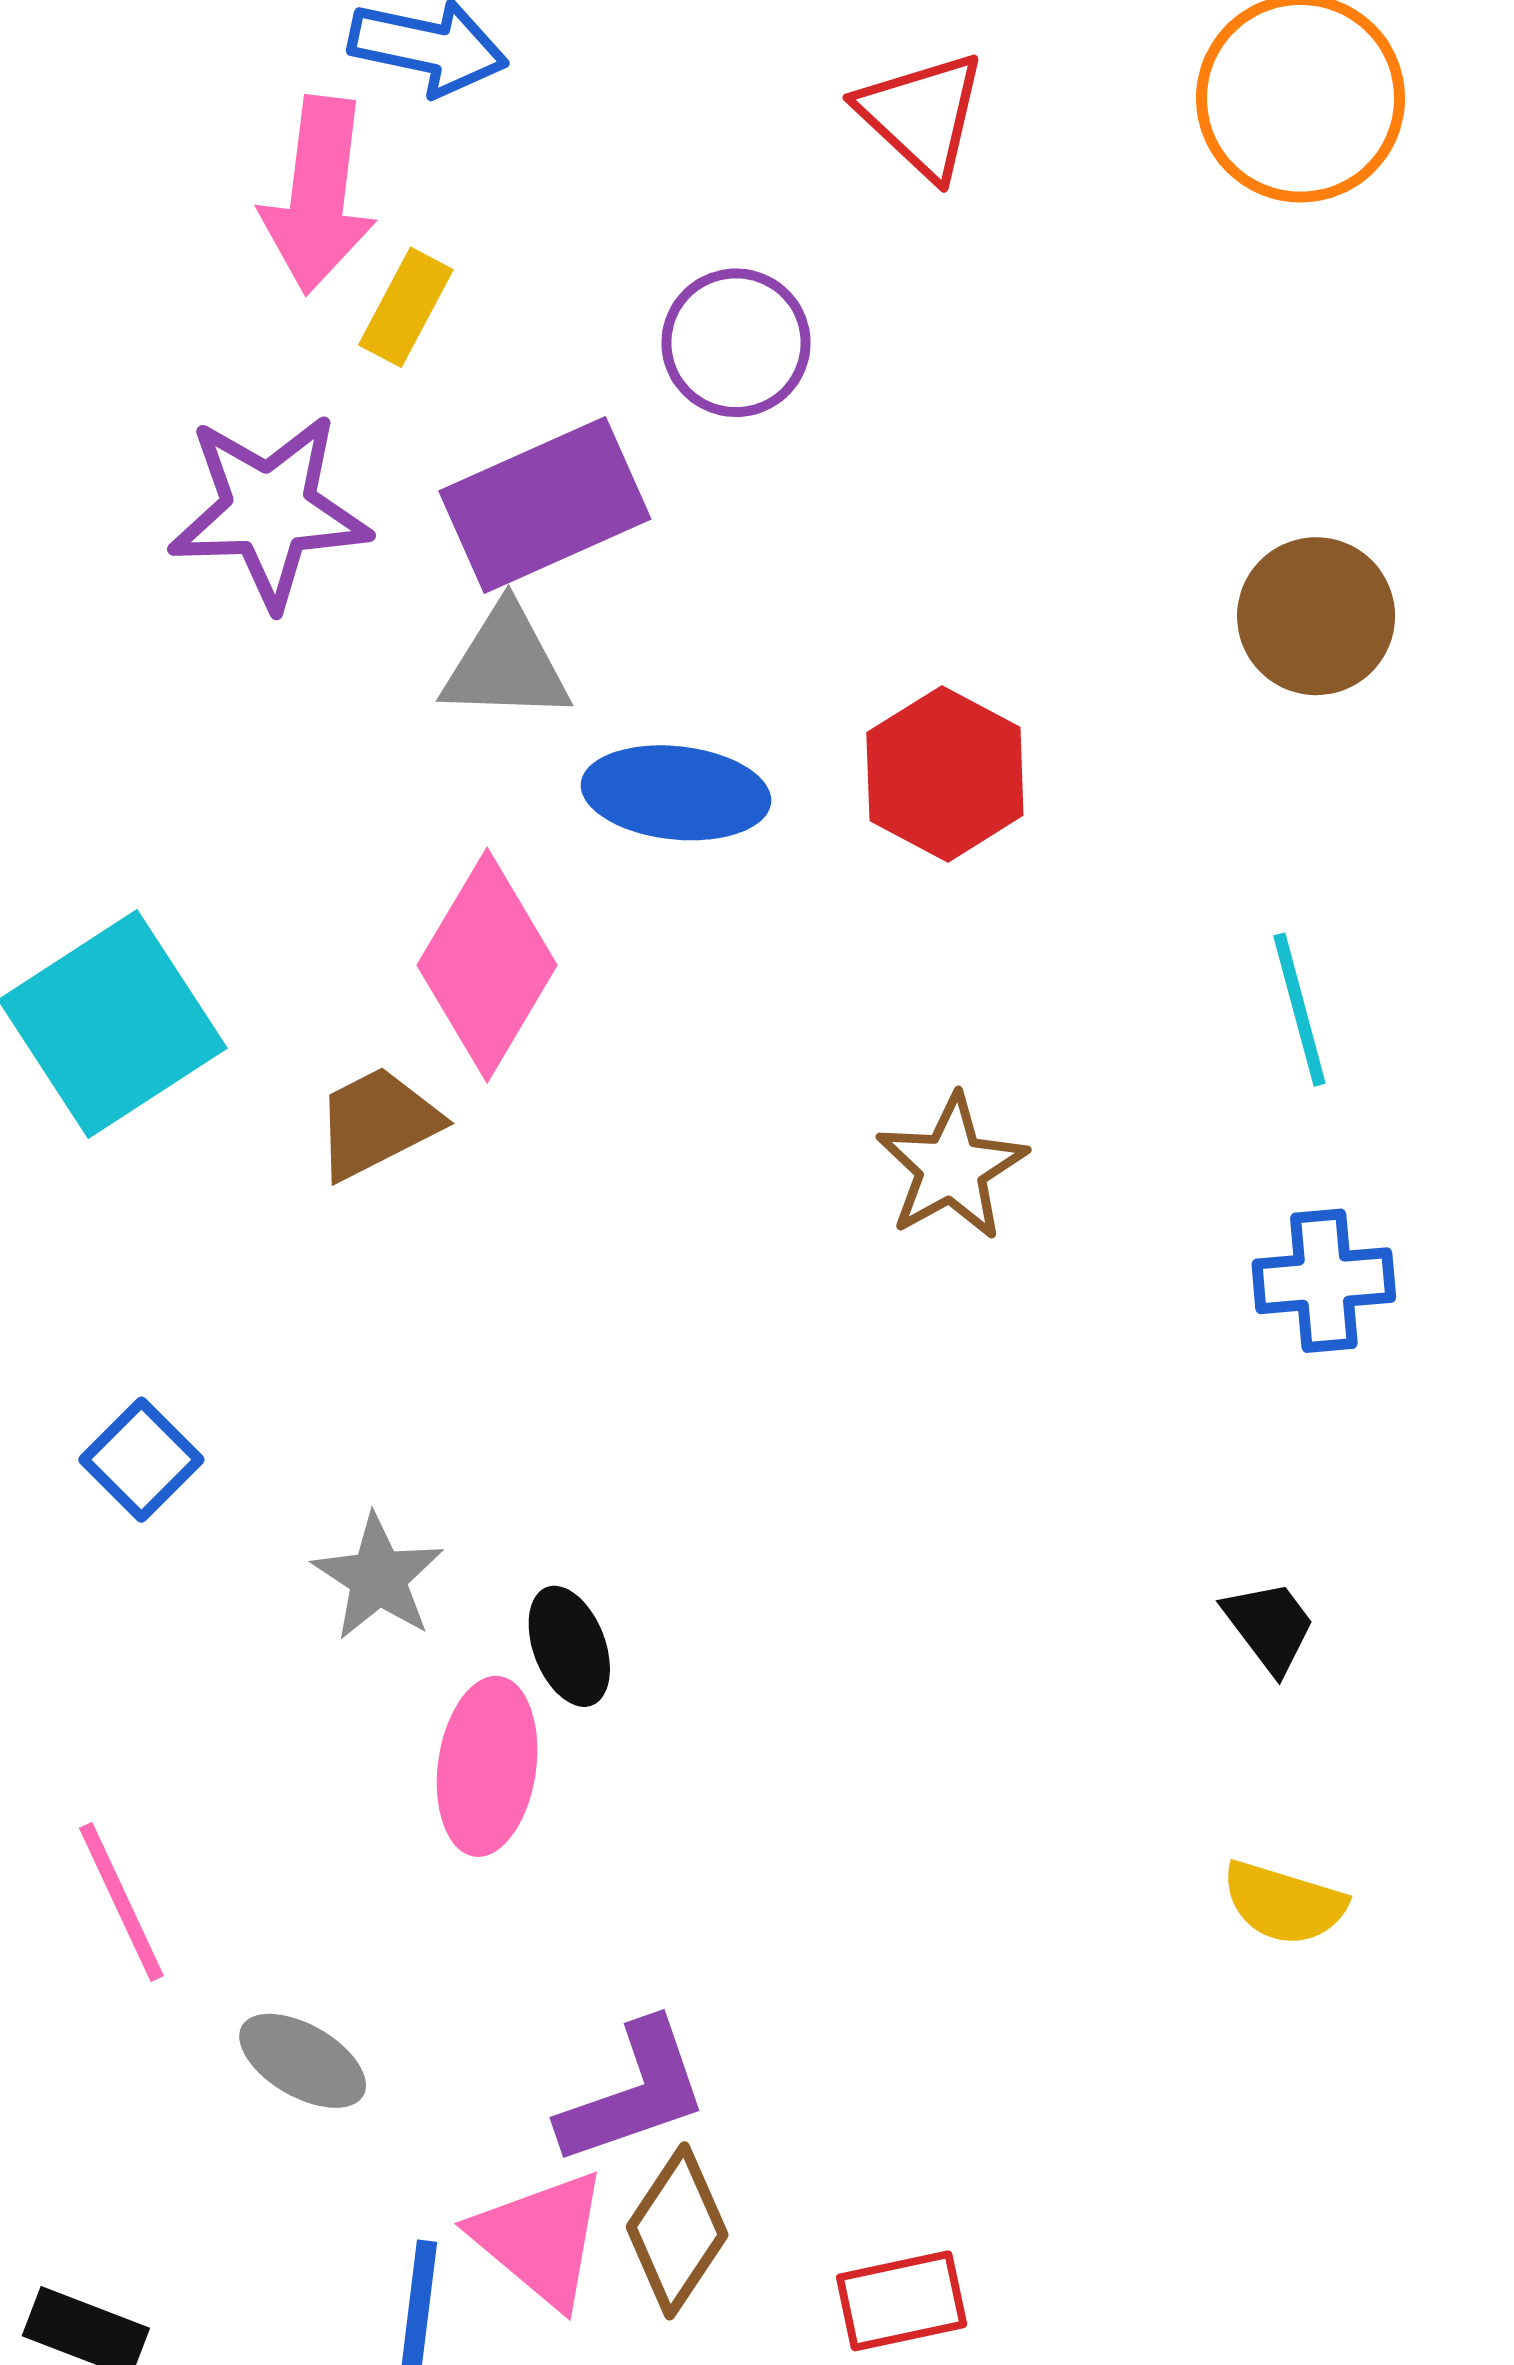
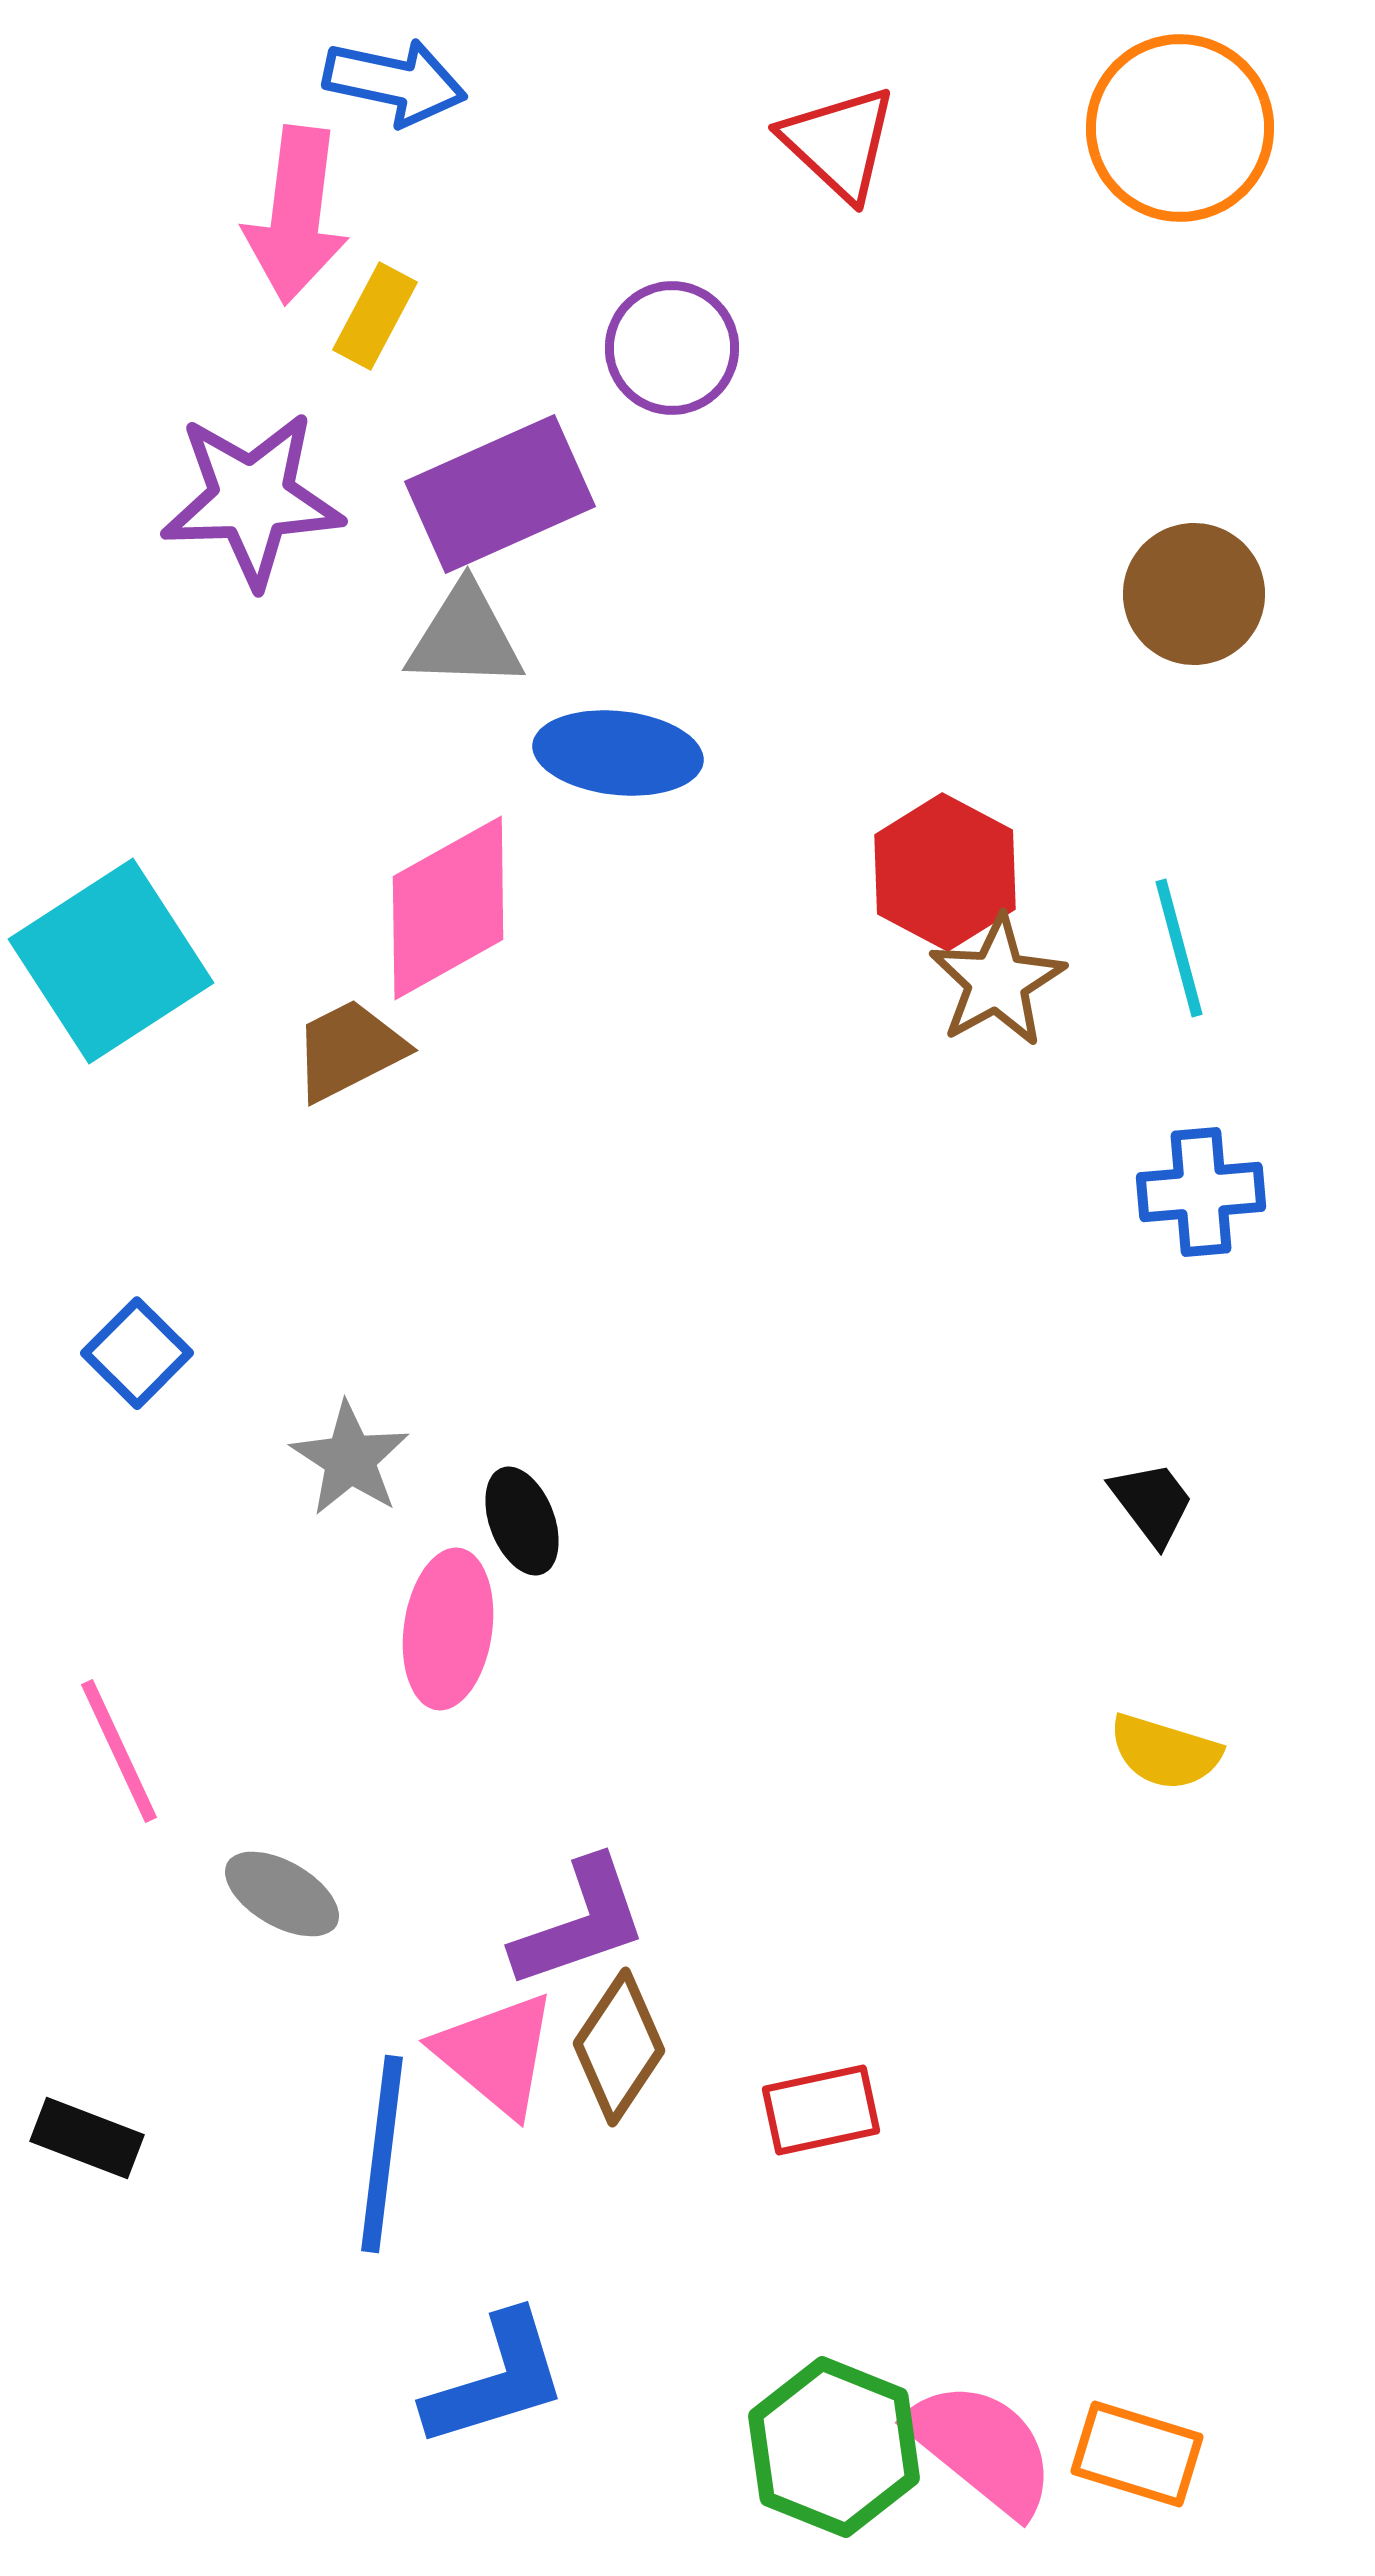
red hexagon: (945, 774) -> (945, 872), moved
pink diamond: (487, 965) -> (448, 908), turned 30
brown star: (952, 1167) -> (997, 981), moved

